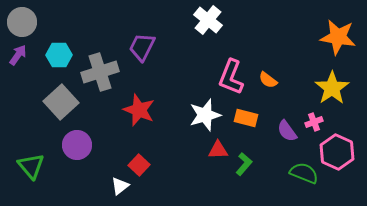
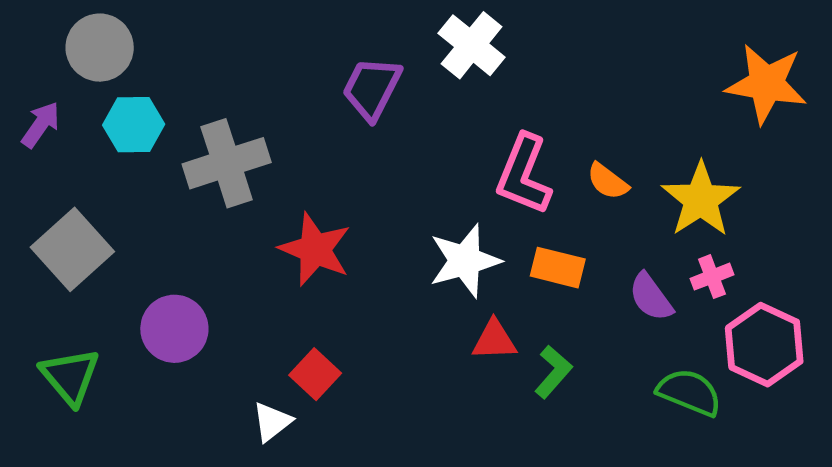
gray circle: (22, 22) -> (100, 48), moved
purple trapezoid: (142, 47) -> (372, 88), moved
yellow star: (332, 88) -> (701, 199), moved
gray square: (61, 102) -> (72, 249), moved

